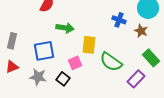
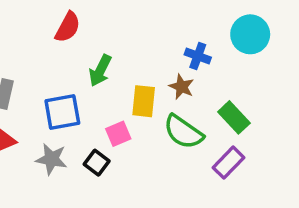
green arrow: (65, 28) -> (100, 70), turned 108
brown star: (141, 31) -> (182, 87), moved
green rectangle: (151, 58) -> (234, 117), moved

